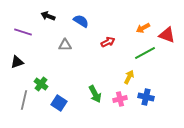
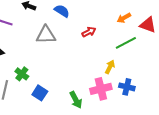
gray triangle: (65, 45) -> (46, 35), size x1.5
green arrow: (95, 94) -> (76, 100), moved
pink cross: (120, 99) -> (101, 89), size x1.5

